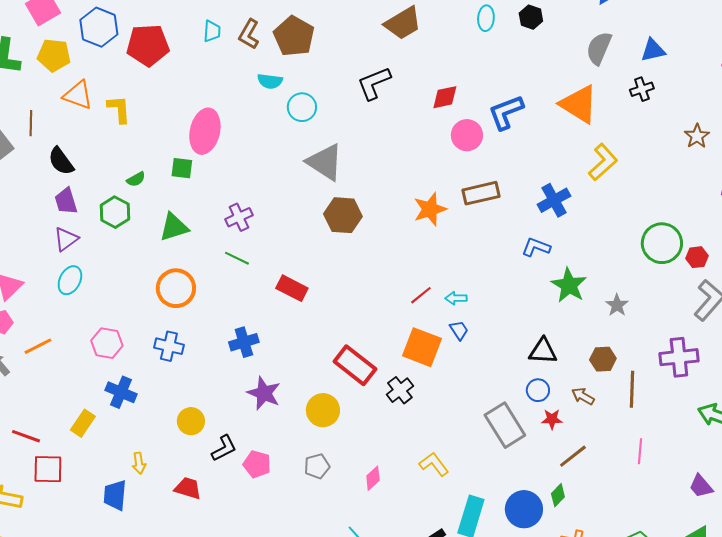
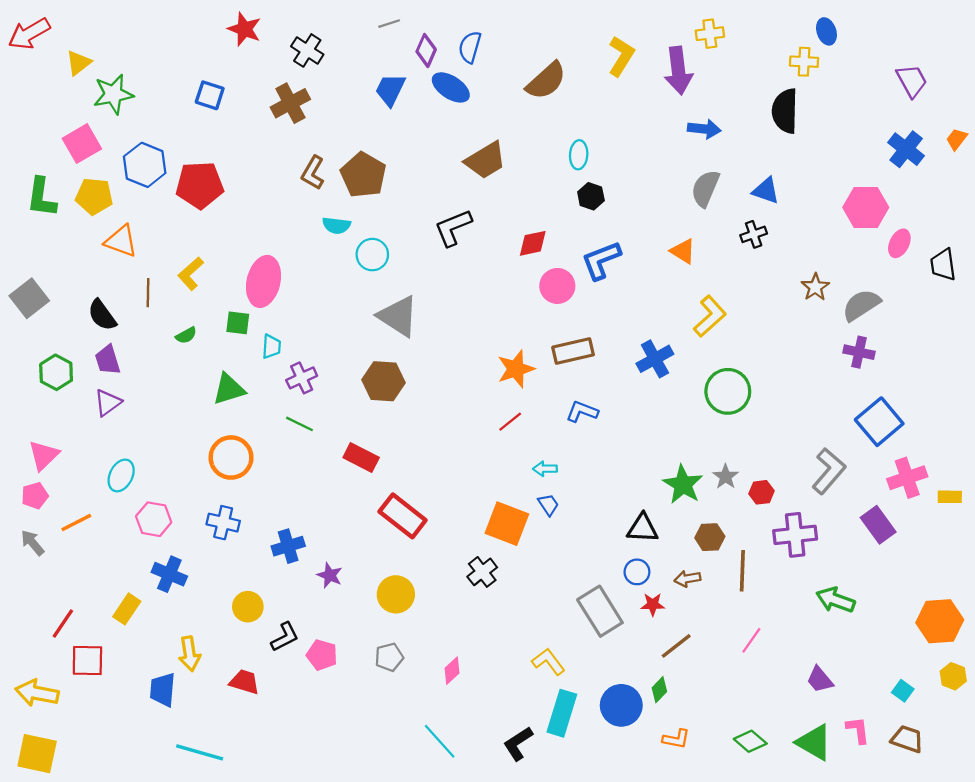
black hexagon: (531, 17) -> (591, 196), moved
cyan trapezoid: (212, 31) -> (271, 347), moved
blue triangle: (653, 50) -> (766, 191), turned 32
orange triangle: (579, 104) -> (683, 251), size x0.6
yellow L-shape: (119, 109) -> (191, 274), moved, turned -128
brown line: (31, 123) -> (148, 293), moved
green hexagon: (115, 212) -> (56, 372), moved
brown hexagon: (343, 215) -> (384, 381), moved
green circle: (662, 243) -> (728, 391), moved
blue L-shape: (536, 247) -> (582, 412), moved
red hexagon: (697, 257) -> (761, 492), moved
cyan ellipse: (70, 280) -> (121, 475), moved
green star: (569, 285) -> (683, 484), moved
red line: (421, 295) -> (510, 422), moved
blue cross: (244, 342) -> (288, 546), moved
red rectangle: (355, 365) -> (403, 516), moved
purple star: (264, 393) -> (330, 575), size x0.7
brown arrow: (583, 396) -> (687, 579), turned -40
red line: (26, 436) -> (63, 623), turned -76
pink line: (640, 451) -> (751, 640), turned 30
yellow arrow: (139, 463) -> (190, 654), size x1.4
yellow L-shape: (434, 464) -> (548, 662), moved

